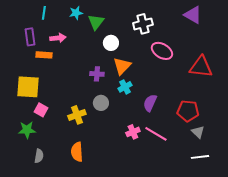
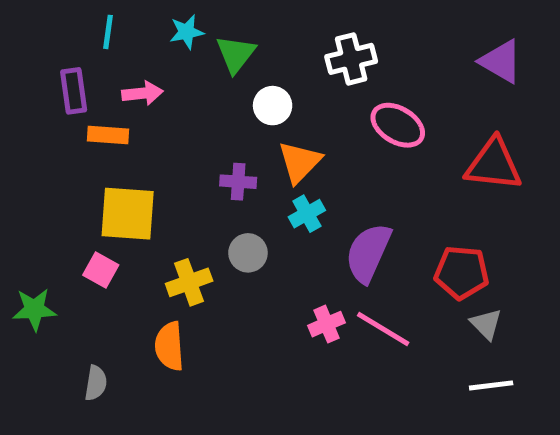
purple triangle: (193, 15) -> (501, 61), moved
yellow square: (28, 87) -> (128, 214), moved
purple semicircle: (150, 103) -> (368, 253), size x1.4
green star: (27, 130) -> (34, 309), moved
orange semicircle: (77, 152) -> (169, 346), moved

